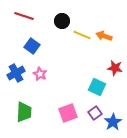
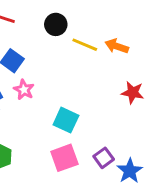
pink star: (40, 74) -> (24, 90), moved
cyan square: (97, 87) -> (66, 120), moved

